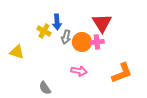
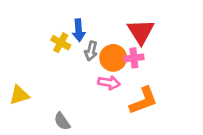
yellow triangle: (17, 52) -> (19, 95), moved, turned -35
pink arrow: (79, 71) -> (109, 83), moved
orange L-shape: (122, 73) -> (143, 101), moved

